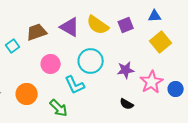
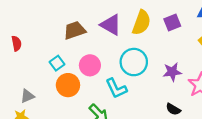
yellow semicircle: (98, 25) -> (141, 23), turned -105
cyan square: (13, 46) -> (57, 63), moved
orange circle: (27, 94) -> (68, 85), moved

